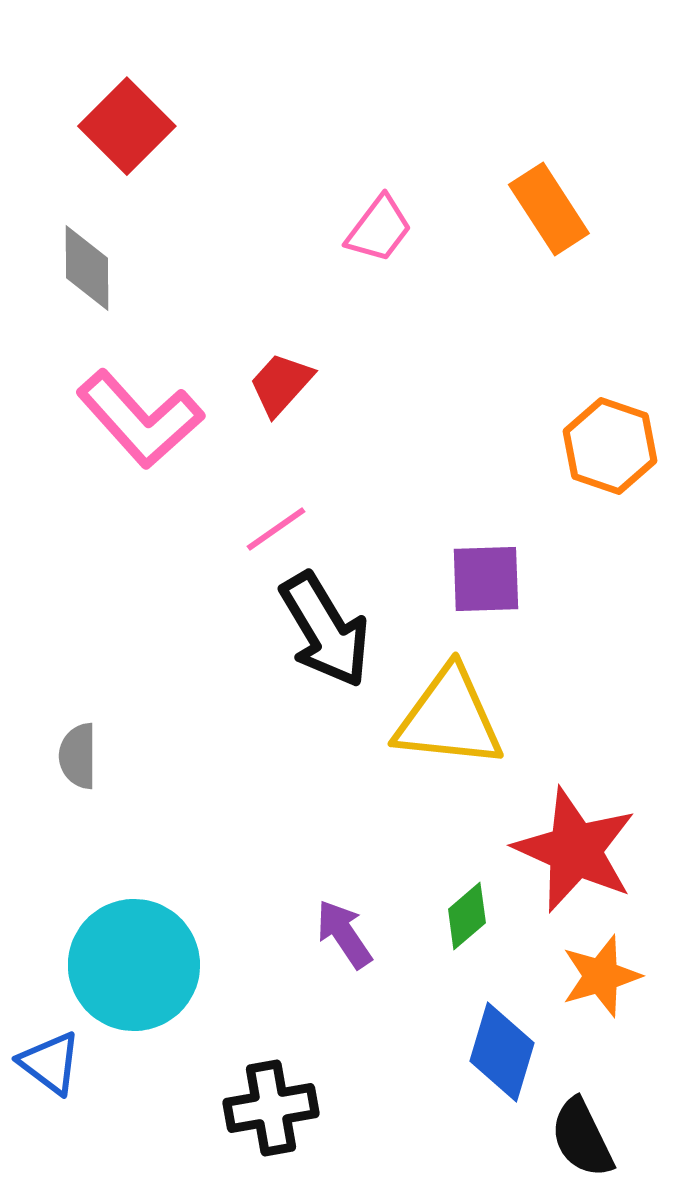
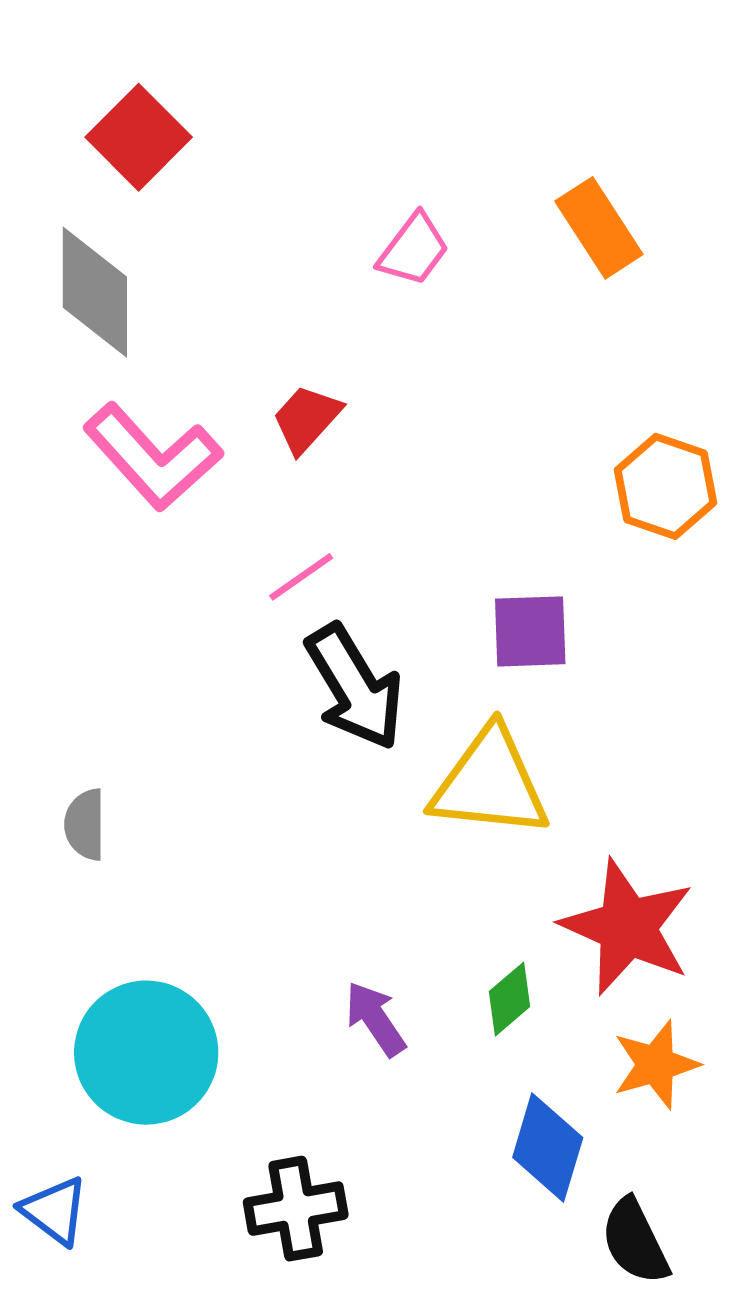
gray diamond: (87, 268) -> (95, 292), size x1.4
blue triangle: (50, 1063) -> (55, 1211), moved

